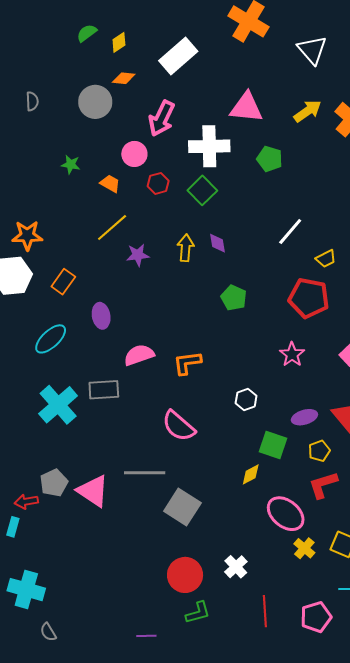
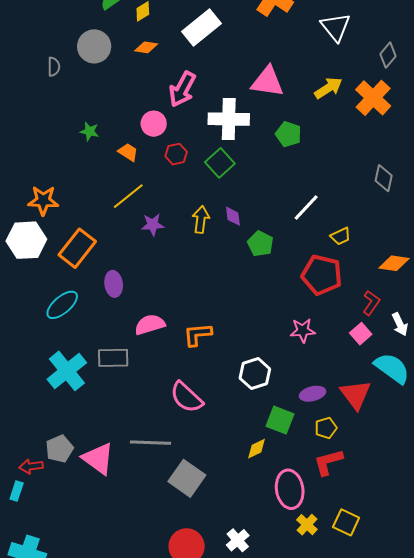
gray circle: (95, 102) -> (94, 46), moved
orange rectangle: (63, 282) -> (77, 248), size x1.5
green pentagon: (234, 298) -> (260, 244), moved
pink star: (292, 354) -> (303, 330), turned 30
white hexagon: (246, 400) -> (255, 374), size x1.4
pink ellipse: (286, 514) -> (290, 489), turned 39

